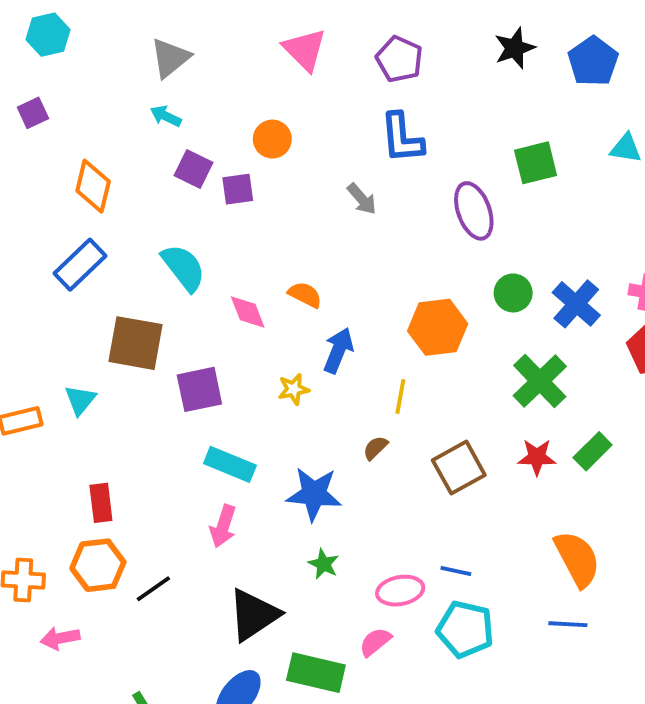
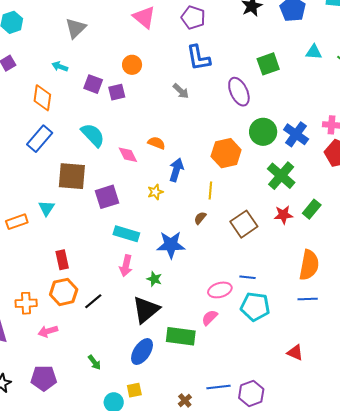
cyan arrow: (166, 116) -> (60, 67), moved
green circle: (513, 293) -> (263, 132), size x1.4
orange semicircle: (577, 559) -> (309, 265), turned 44
green star: (324, 564) -> (154, 279), moved

